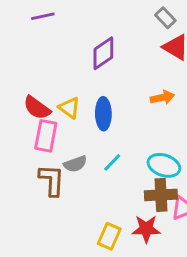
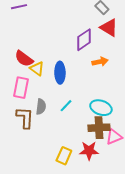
purple diamond: (103, 53) -> (84, 40), moved
red semicircle: (37, 108) -> (24, 59), moved
gray semicircle: (75, 164) -> (41, 107), turned -63

